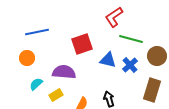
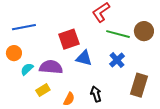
brown circle: (157, 56) -> (144, 31), moved
blue triangle: (108, 60) -> (84, 58), moved
cyan semicircle: (36, 84) -> (27, 69), moved

